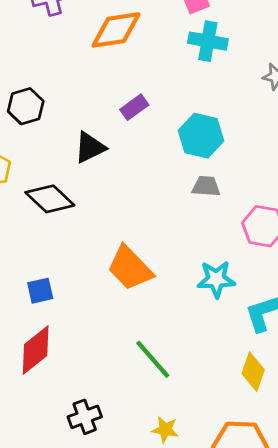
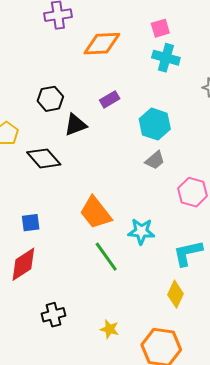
black hexagon: (26, 106) -> (50, 99), moved
gray trapezoid: (206, 186) -> (155, 160), turned 130
cyan star: (216, 279) -> (141, 231), moved
green line: (153, 359) -> (106, 257), moved

